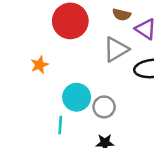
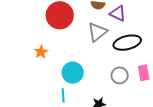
gray circle: (104, 107) -> (120, 75), moved

